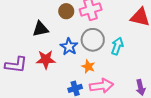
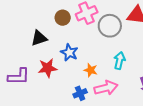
gray circle: (93, 40) -> (110, 26), moved
cyan arrow: (117, 46) -> (119, 61), moved

